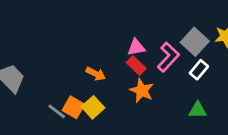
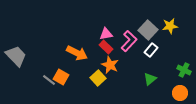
orange arrow: (96, 74) -> (77, 53), size x1.5
yellow square: (93, 107) -> (98, 78), moved
green triangle: (198, 110) -> (150, 79), turned -40

